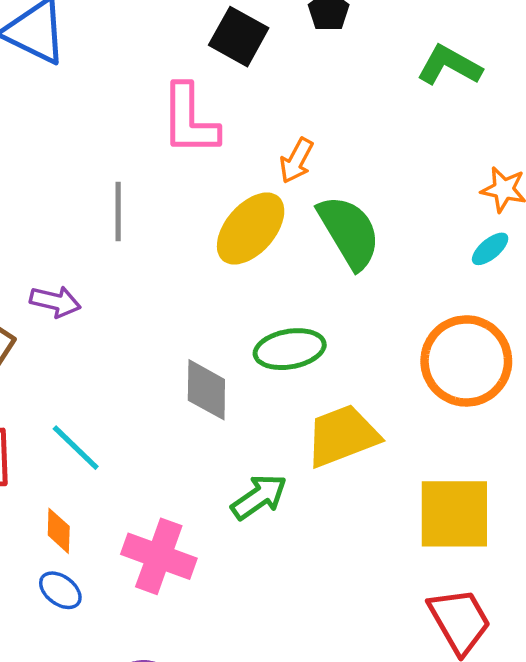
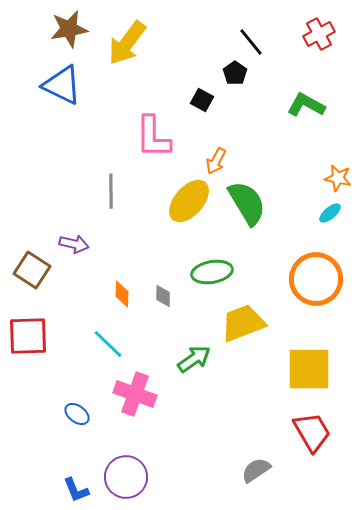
black square: (239, 37) -> (202, 100), moved, size x0.7
gray diamond: (206, 390) -> (163, 296), size x0.6
cyan line: (76, 448) -> (108, 344), moved
orange diamond: (59, 531) -> (122, 294), moved

